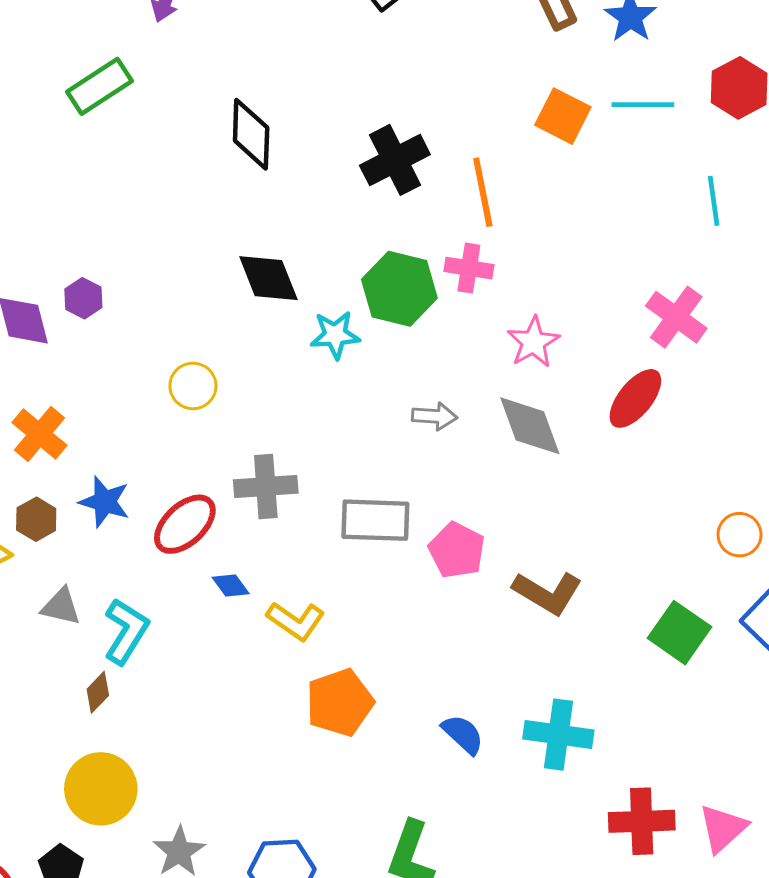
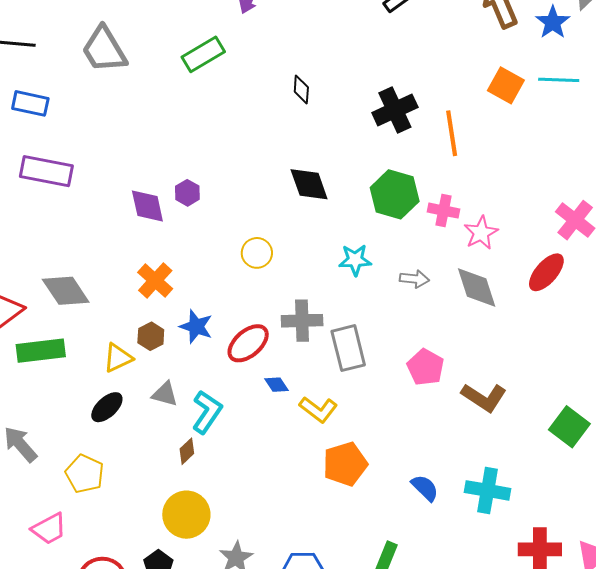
black diamond: (251, 134) -> (301, 89), size x0.6
pink cross: (469, 268) -> (443, 211), moved
cyan star: (335, 335) -> (355, 260), moved
gray rectangle: (375, 520) -> (348, 348), moved, turned 72

